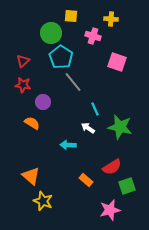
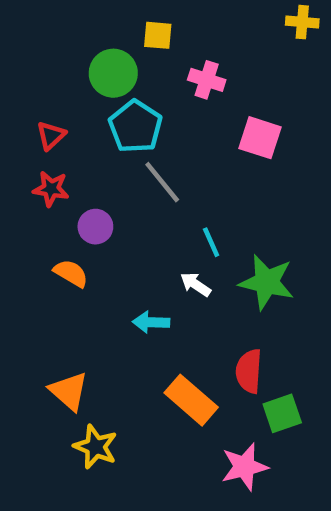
yellow cross: (111, 19) -> (302, 22), moved
red semicircle: (112, 167) -> (249, 371), turned 126
orange rectangle: (86, 180) -> (191, 400), size x1.6

